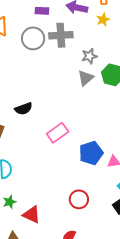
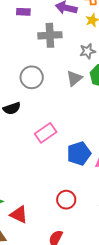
purple rectangle: (42, 11) -> (23, 12), moved
gray circle: (33, 38) -> (32, 77), moved
gray star: (89, 56) -> (88, 51), moved

